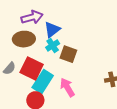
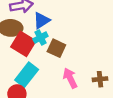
red square: (32, 68) -> (23, 44), moved
pink arrow: (67, 87) -> (70, 78), moved

